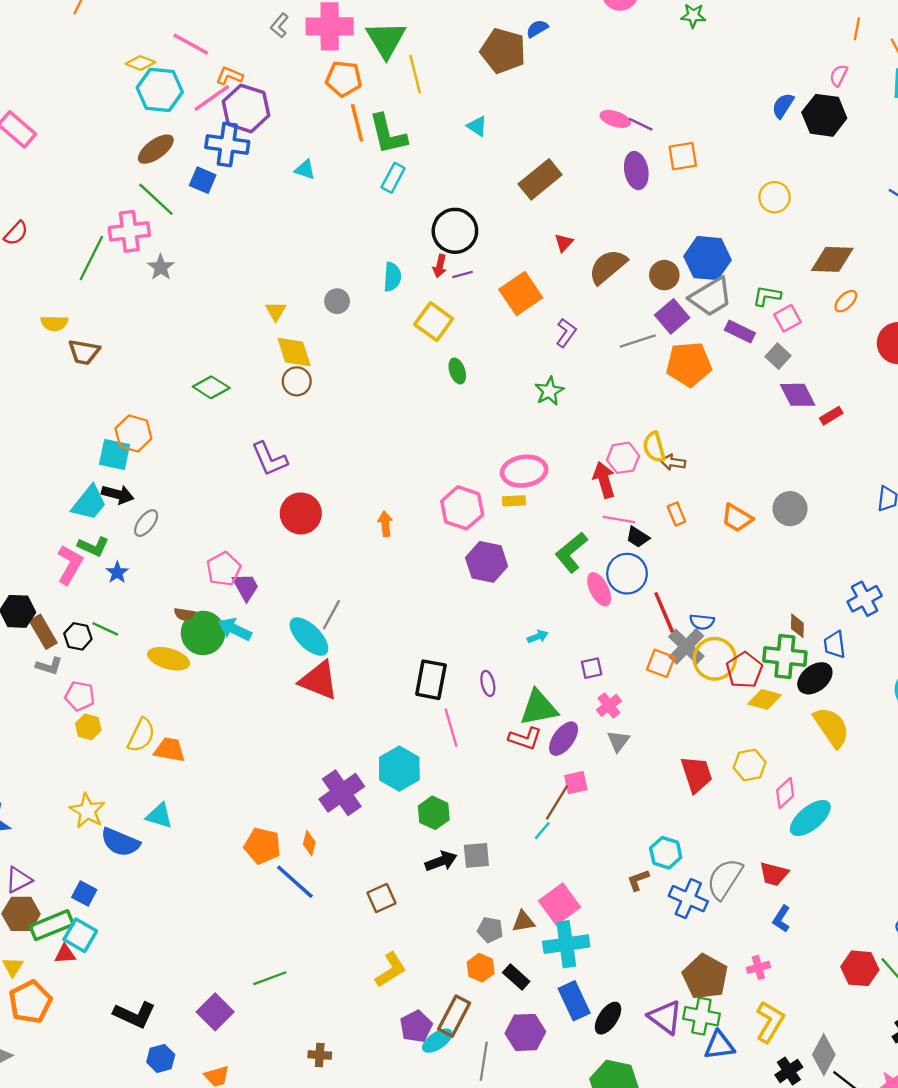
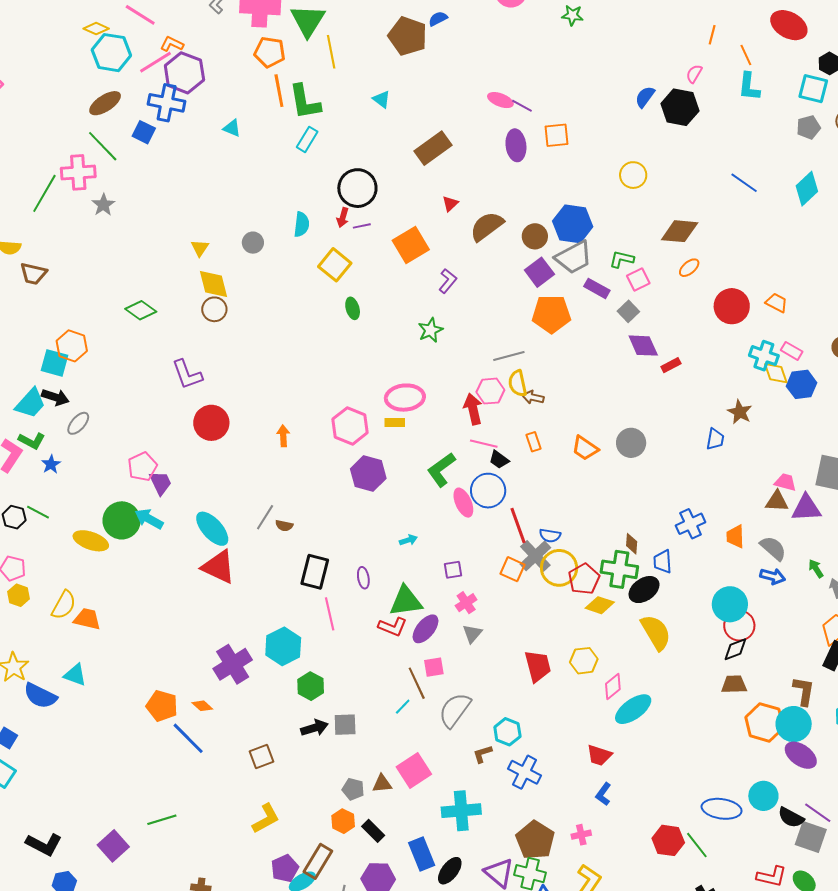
gray line: (638, 341) -> (509, 356), moved
brown semicircle: (184, 614) -> (284, 526), moved
gray line: (331, 615) -> (265, 517), moved
brown line: (557, 802) -> (417, 683), turned -60
orange diamond: (309, 843) -> (202, 706), turned -65
gray semicircle: (725, 879) -> (455, 710), moved
cyan cross: (566, 944) -> (461, 811), moved

